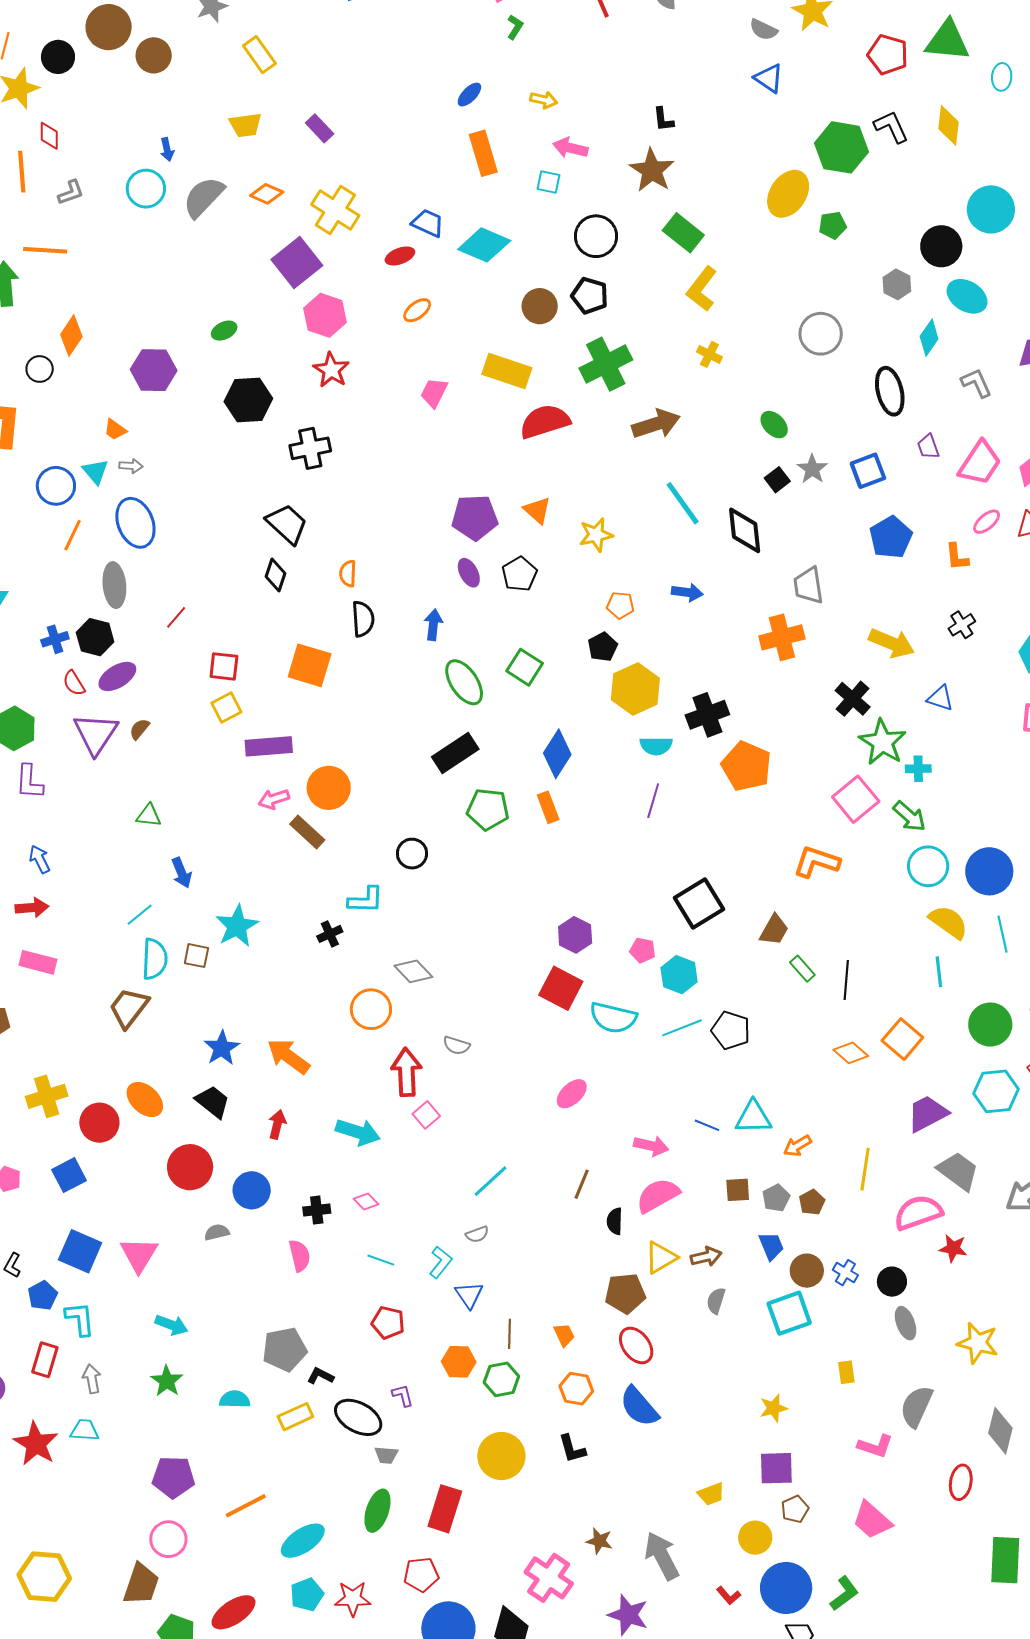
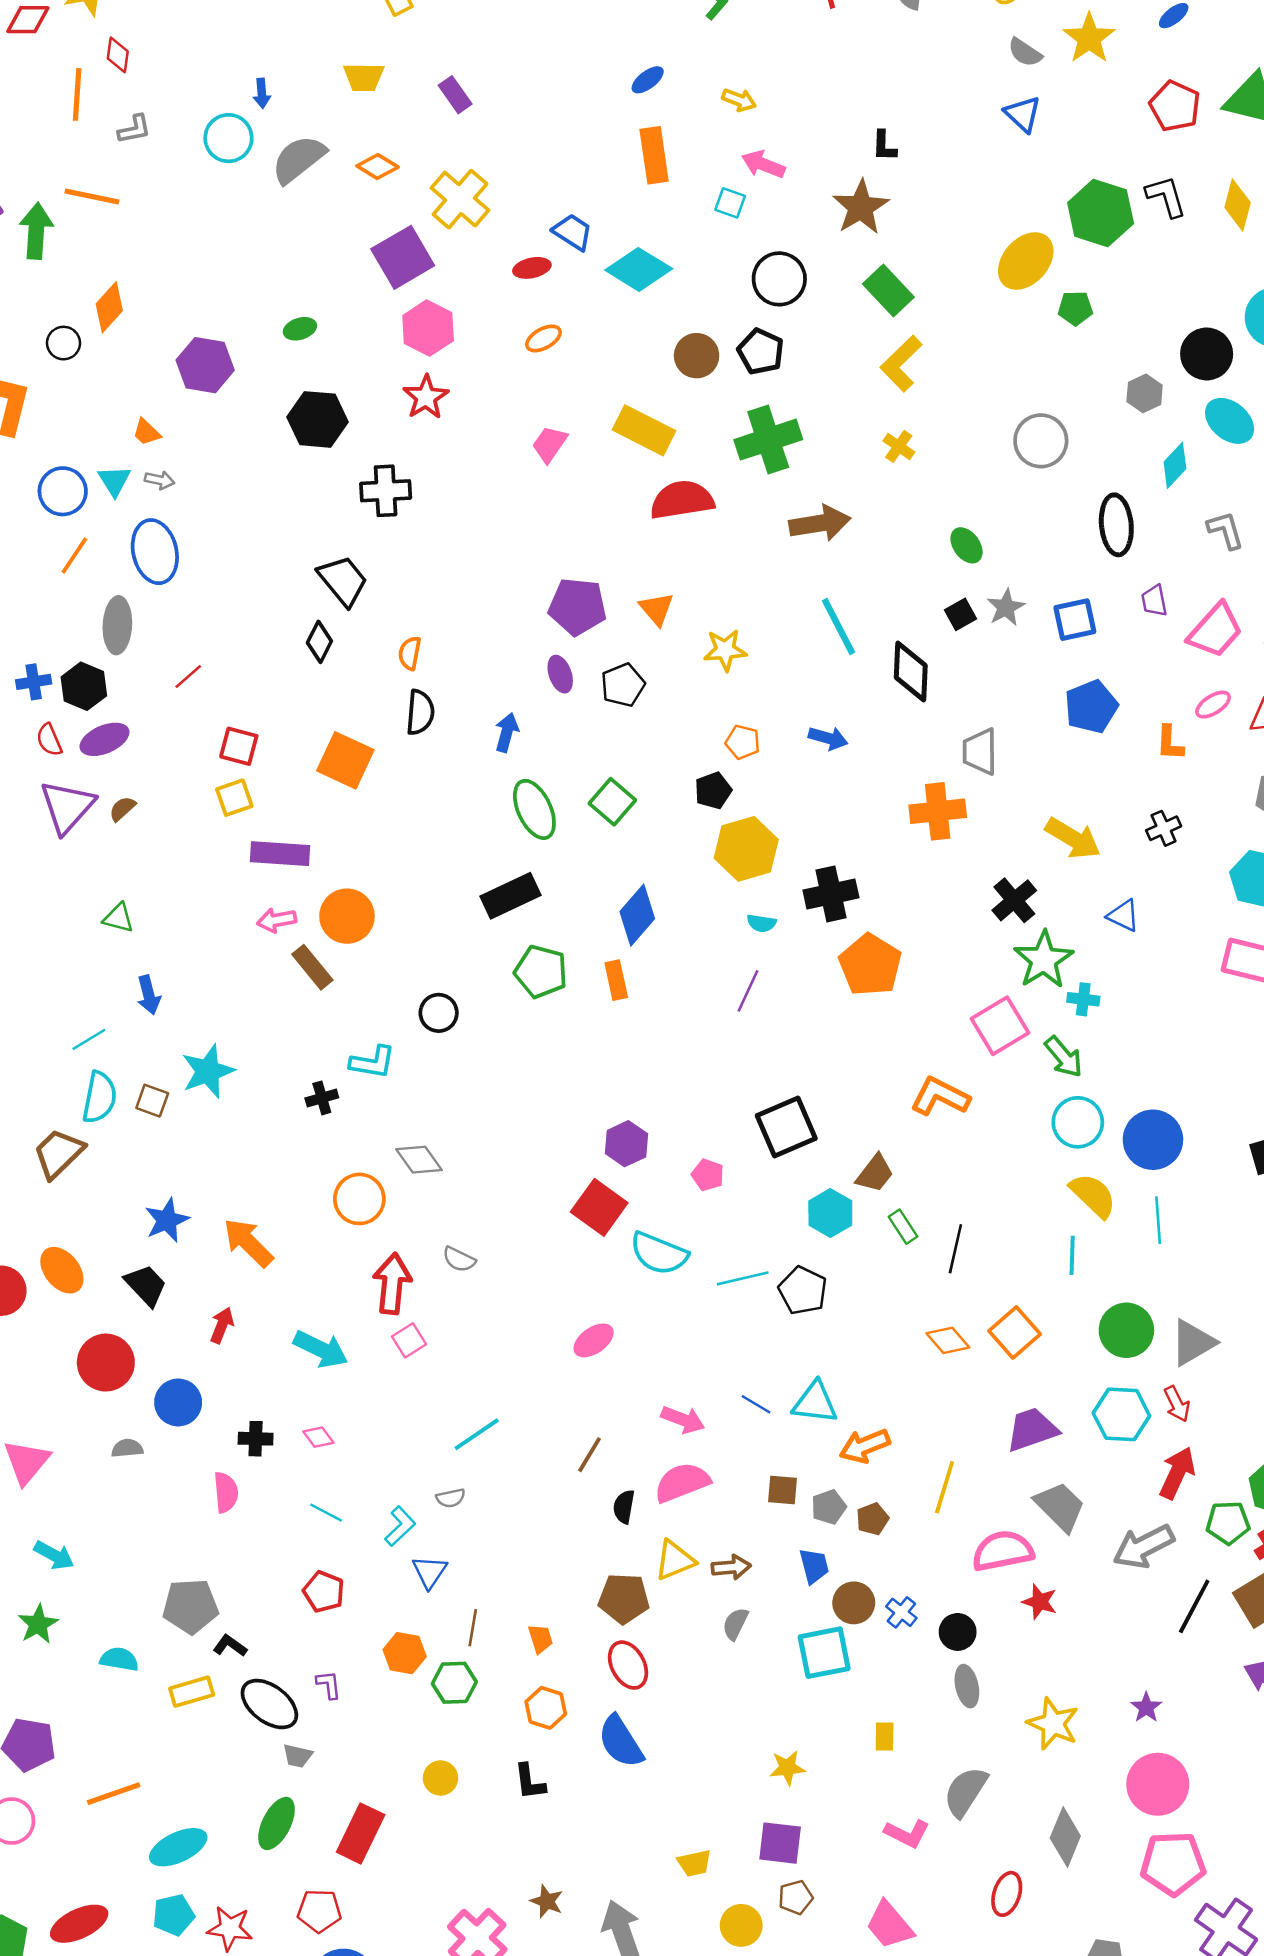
cyan semicircle: (656, 746) -> (761, 923), size x0.7
cyan hexagon: (679, 975) -> (830, 1213), moved
orange arrow: (797, 1146) -> (865, 1446), size x1.4
yellow circle: (501, 1456) -> (440, 1778), size x0.6

